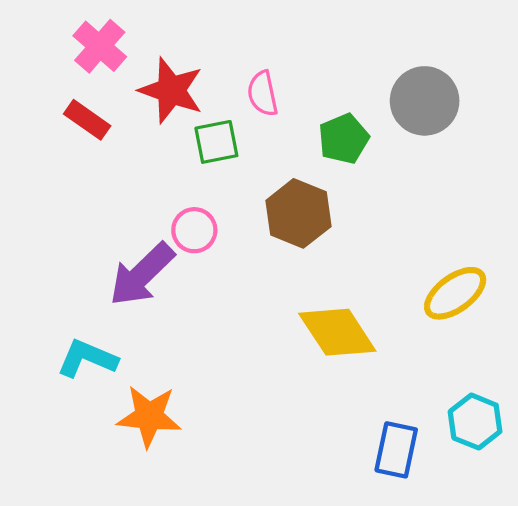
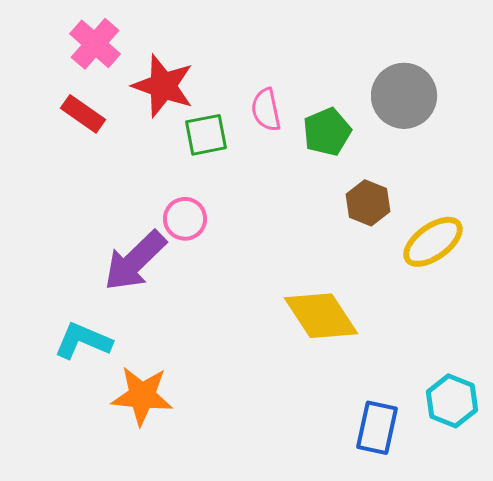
pink semicircle: (263, 94) -> (266, 110), moved
brown hexagon: (298, 213) -> (368, 203), moved, size x0.7
yellow ellipse: (455, 293) -> (433, 242), moved

